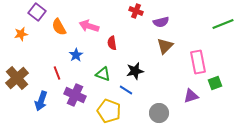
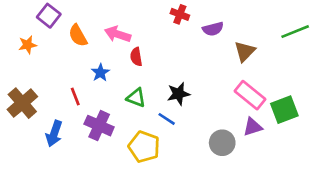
red semicircle: (112, 43) -> (136, 57), moved
brown triangle: (165, 46) -> (245, 51), moved
pink rectangle: (198, 62) -> (250, 95), moved, turned -40
green square: (215, 83) -> (284, 110), size x1.5
gray circle: (159, 113) -> (222, 143), moved

